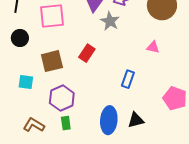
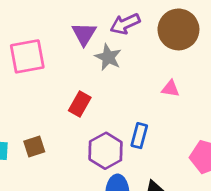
brown square: (52, 61) -> (34, 146), moved, size x0.7
purple hexagon: (62, 98) -> (106, 151), moved

